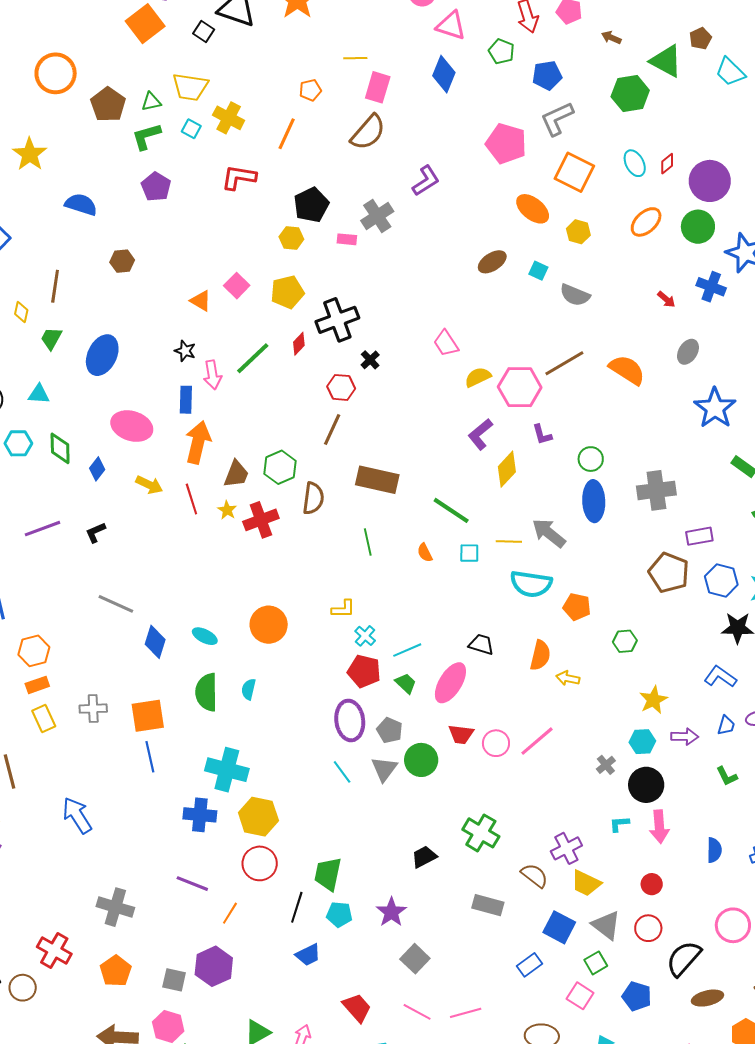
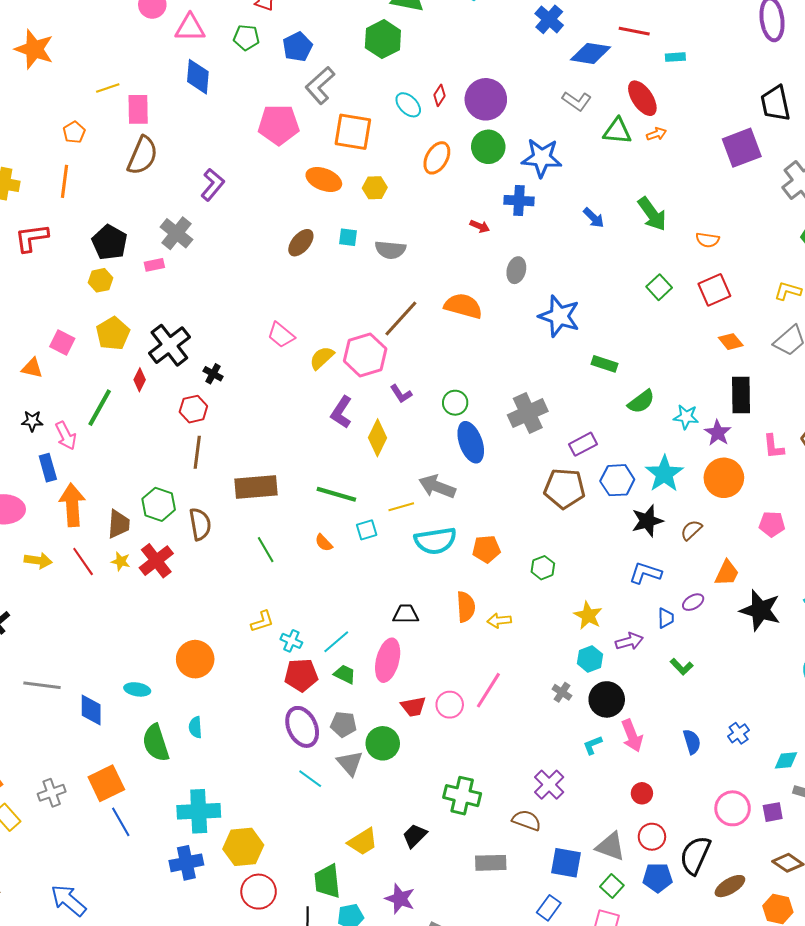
yellow trapezoid: (586, 883) -> (363, 842), moved, turned -40
blue pentagon: (637, 996) -> (658, 878), moved

